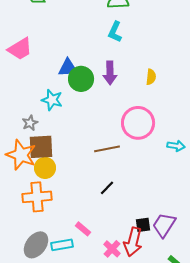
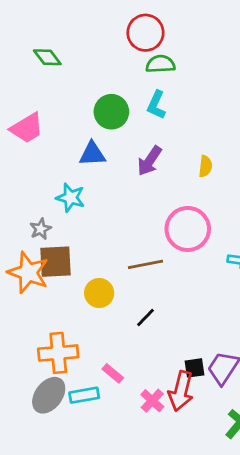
purple arrow: (110, 73) -> (150, 161), turned 35
green circle: (81, 79) -> (111, 112), moved
yellow circle: (45, 168) -> (99, 293), moved
orange cross: (37, 197) -> (58, 353), moved

